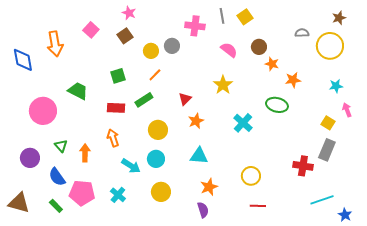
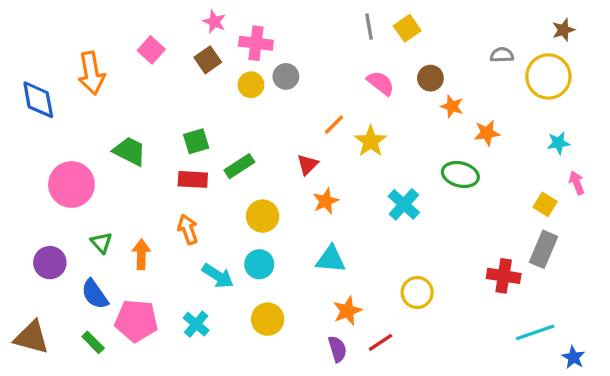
pink cross: (195, 26) -> (256, 43), moved
orange line: (155, 75) -> (334, 125), moved
green square: (118, 76) -> (196, 141), moved
red line: (258, 206) -> (381, 342), moved, turned -35

